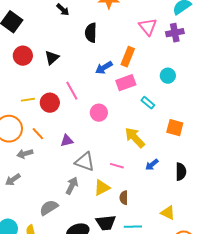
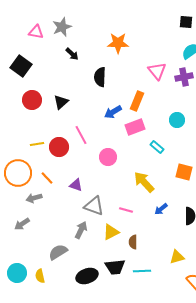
purple triangle: (67, 141) -> (76, 185), turned 32
yellow triangle: (168, 213) -> (177, 257), turned -42

